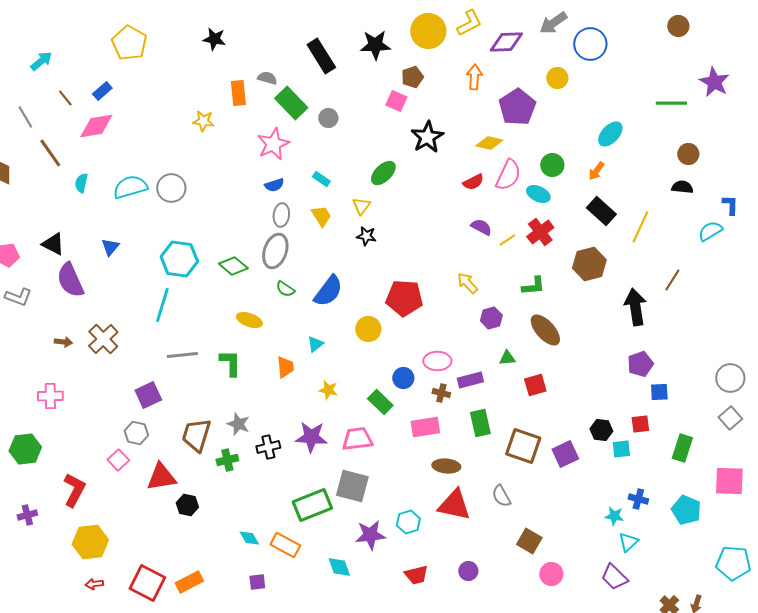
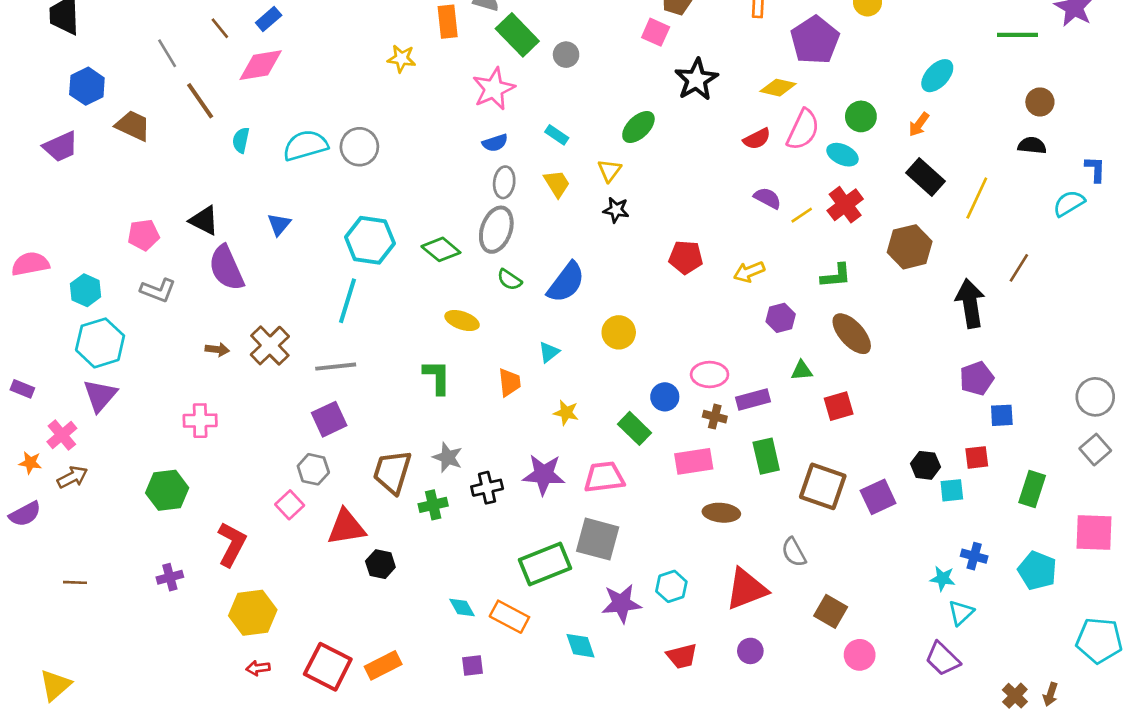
yellow arrow: (467, 283) -> (749, 272), turned -70
red pentagon: (404, 298) -> (686, 257), moved, size x0.7
gray line: (182, 355) -> (336, 367), moved
red triangle: (454, 505) -> (746, 589), moved, turned -33

